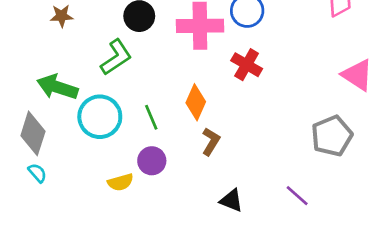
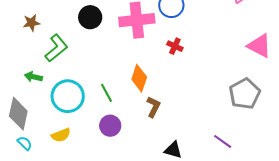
green L-shape: (116, 57) -> (56, 48), moved
red cross: (247, 65) -> (175, 46), size x0.7
green arrow: (57, 87) -> (33, 77), size x0.6
yellow semicircle: (120, 182) -> (61, 135), moved

